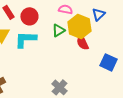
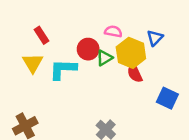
red circle: (29, 16) -> (88, 49), moved

